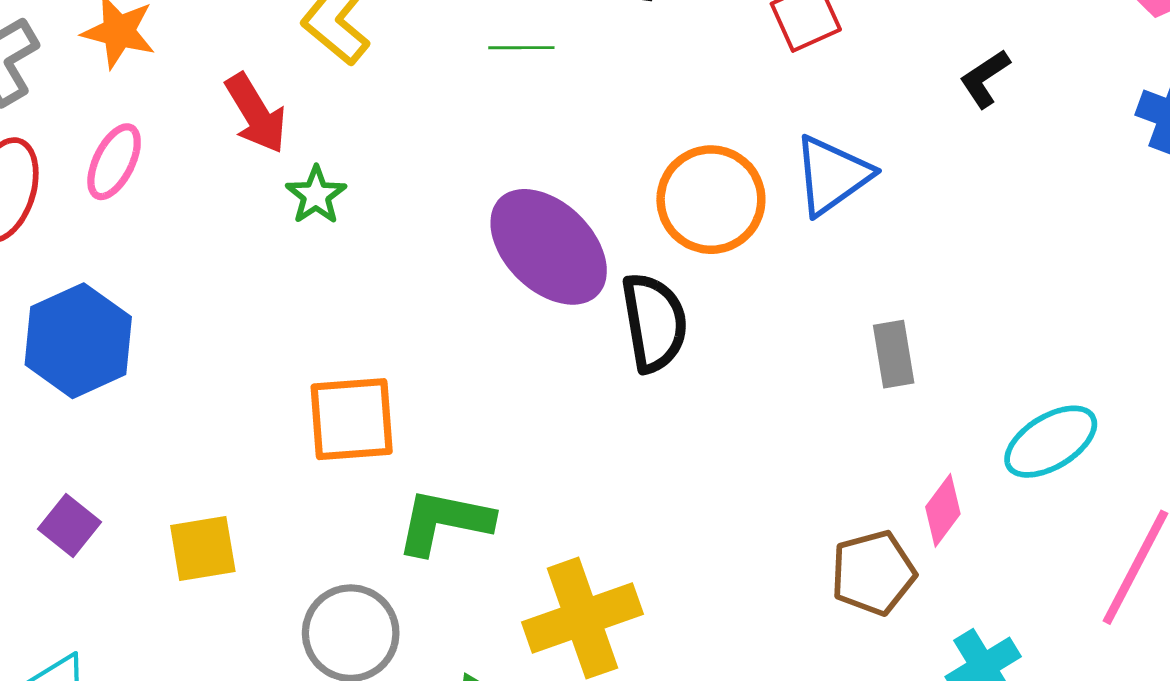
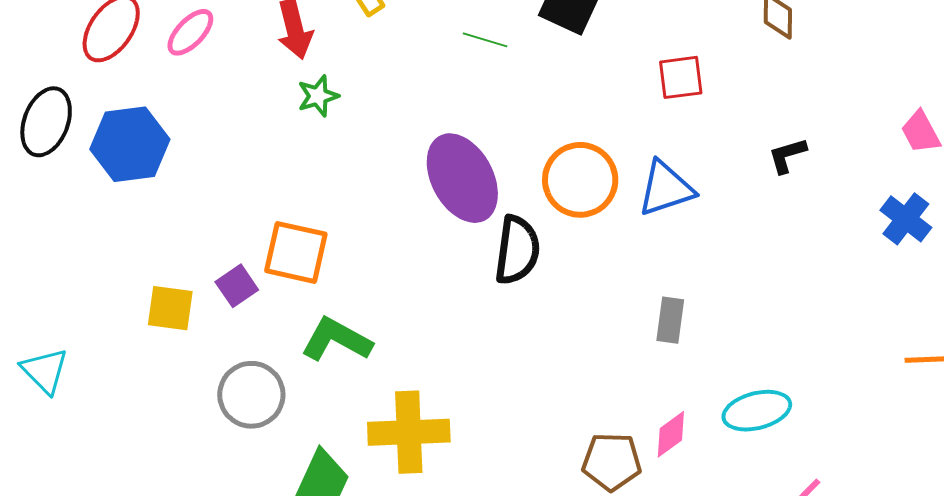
purple square: (70, 525) -> (237, 286), moved

